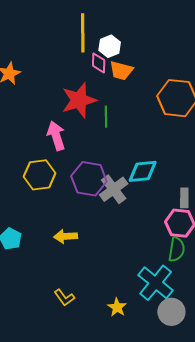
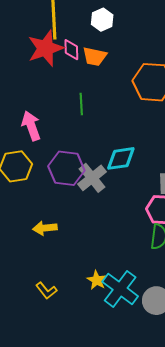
white hexagon: (110, 46) -> (102, 20), moved
red star: (79, 100) -> (46, 48), moved
cyan cross: (156, 283) -> (120, 289), moved
yellow star: (117, 307) -> (97, 280), moved

